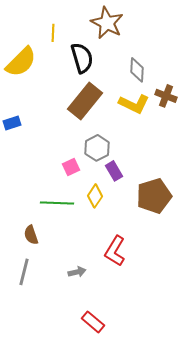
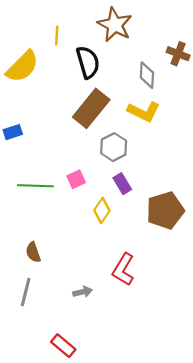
brown cross: (166, 96) -> (178, 54), moved
gray hexagon: (97, 148) -> (114, 147), moved
green line: (57, 203) -> (35, 186), moved
red rectangle: (93, 322) -> (63, 346), moved

